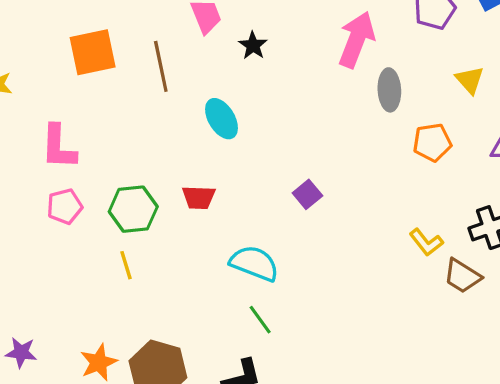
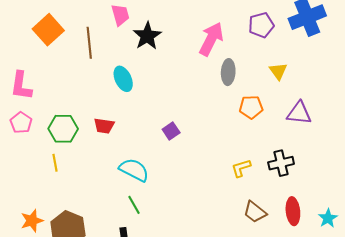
black star: (253, 45) -> (147, 36), size x1.6
orange square: (93, 52) -> (48, 30), turned -36
pink pentagon: (65, 206) -> (21, 123), turned -30
yellow L-shape: (426, 242) -> (241, 168), turned 105
brown trapezoid: (462, 276) -> (255, 212), moved

